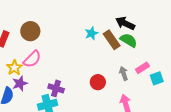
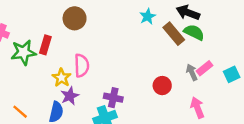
brown circle: (30, 31) -> (75, 18), moved
cyan star: (91, 33) -> (148, 16), moved
pink semicircle: (32, 59) -> (82, 66), turned -42
pink rectangle: (142, 68) -> (205, 68), moved

